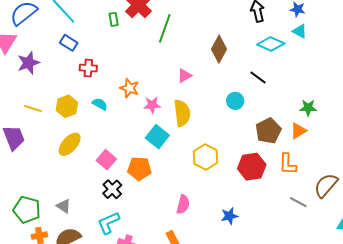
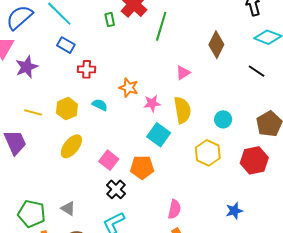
cyan circle: (235, 101) -> (223, 119), moved
pink semicircle: (183, 204) -> (174, 209), moved

